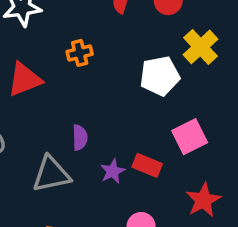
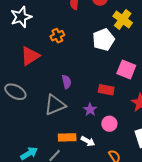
pink square: (190, 137) -> (126, 69), turned -30
purple star: (113, 171) -> (90, 110), moved

